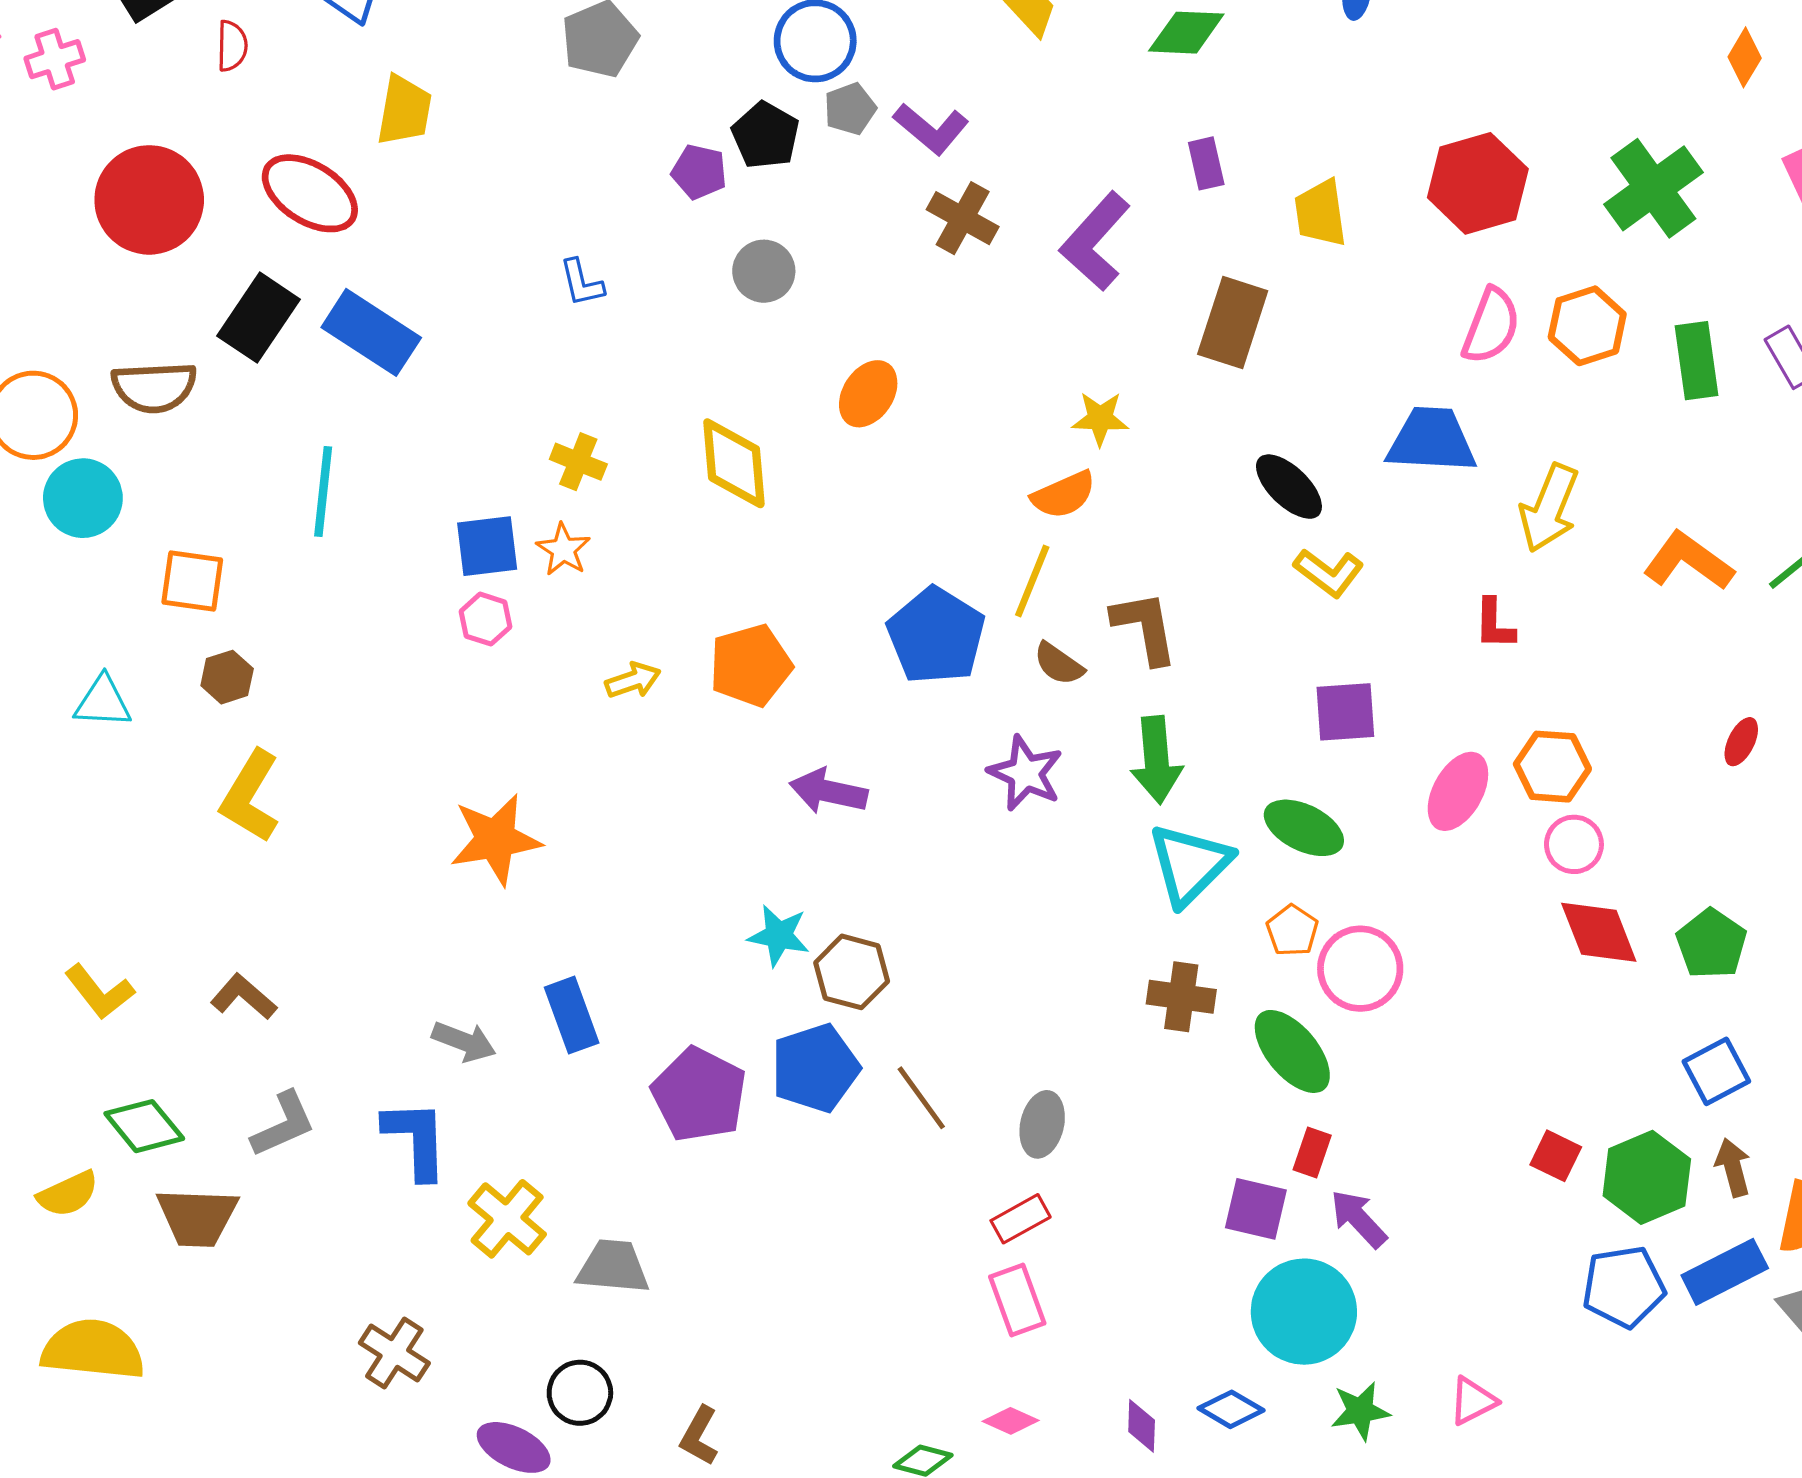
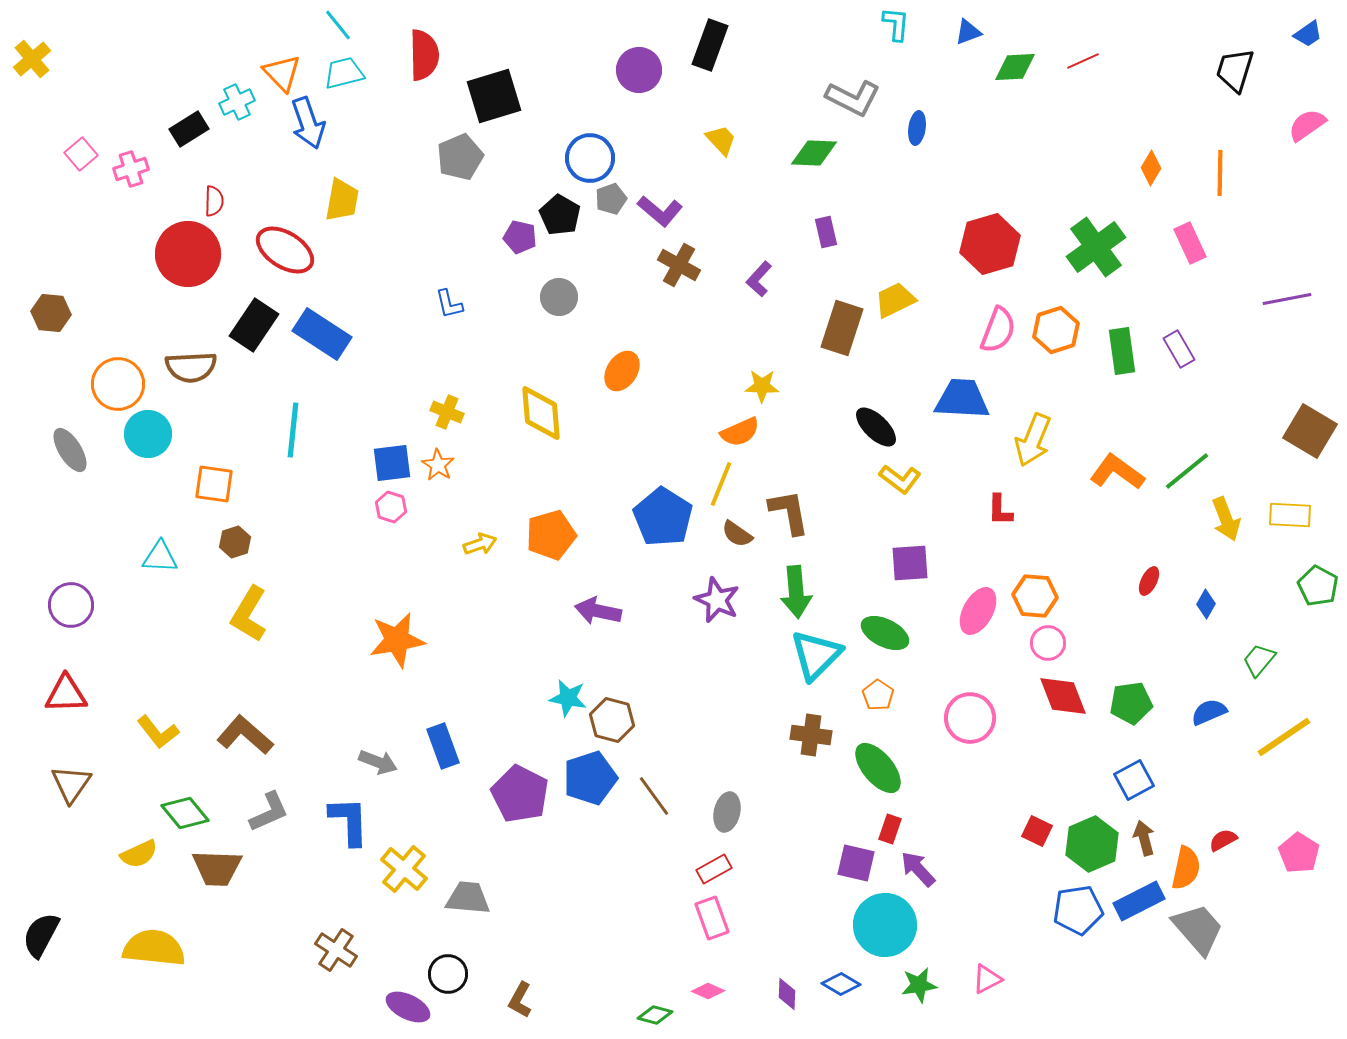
red semicircle: (232, 46) -> (214, 201), moved
yellow trapezoid: (1320, 213) -> (895, 300), moved, turned 72
purple L-shape: (1095, 241) -> (759, 279), size x0.6
green pentagon: (1711, 944) -> (1131, 703), turned 30
pink circle: (1360, 969) -> (970, 718), moved
brown L-shape: (244, 997) -> (245, 735), size x1.4

